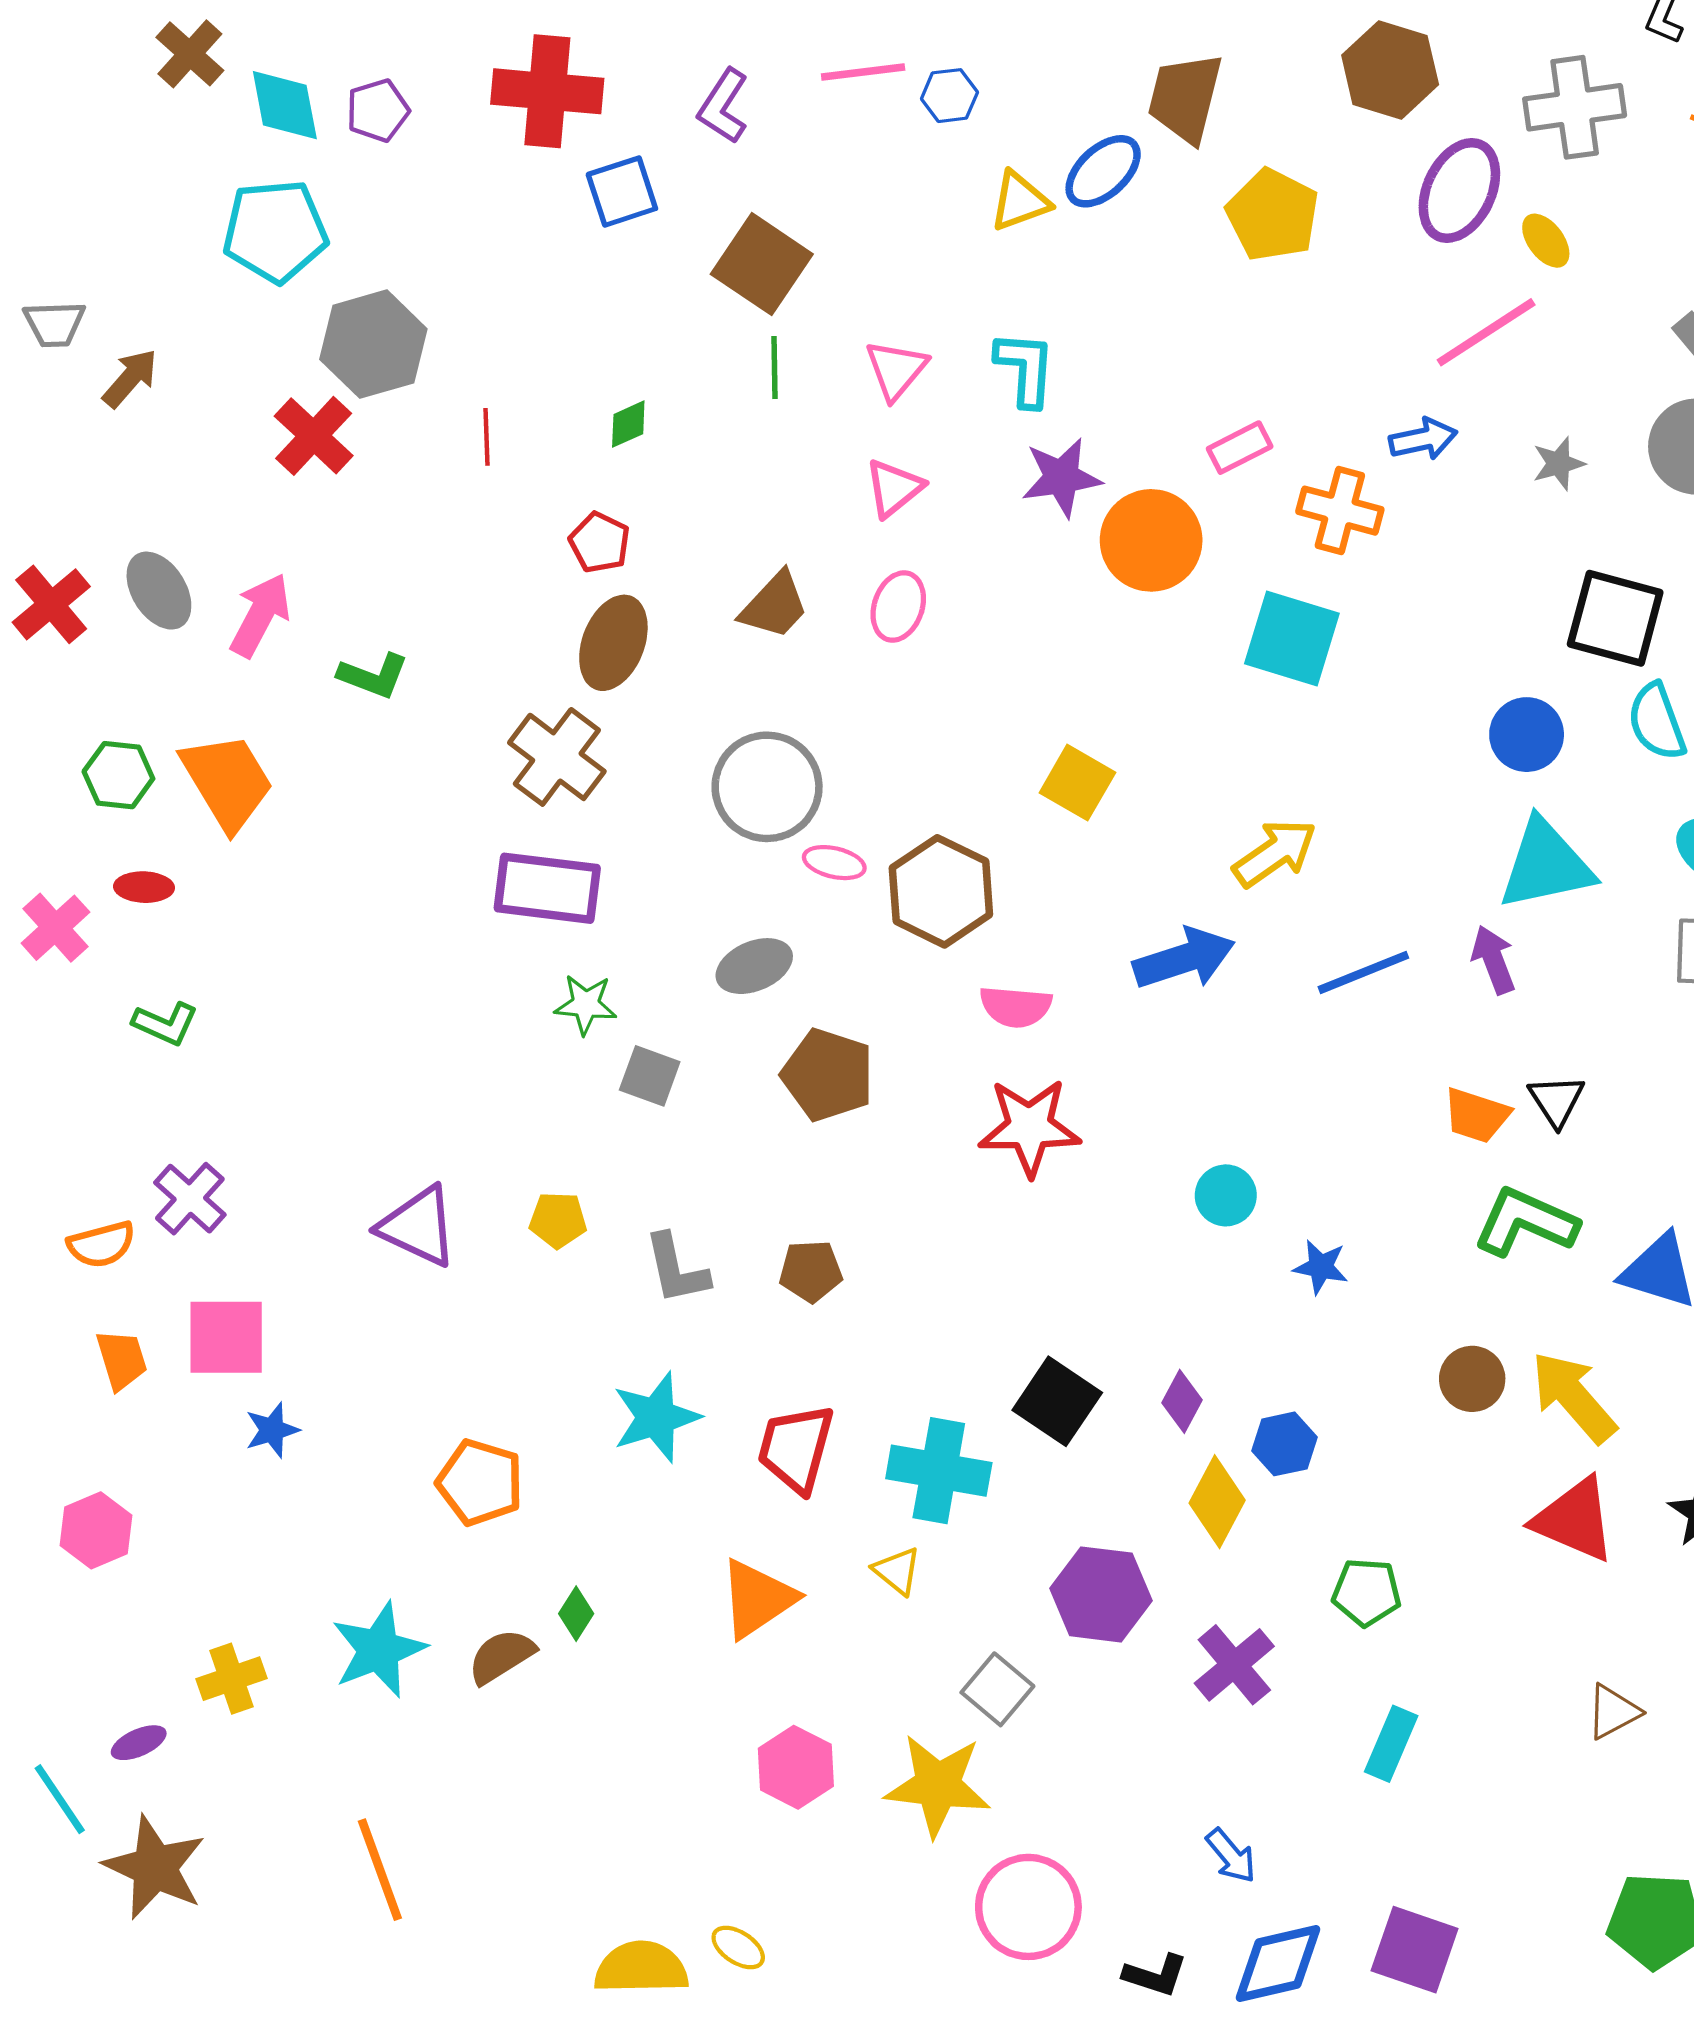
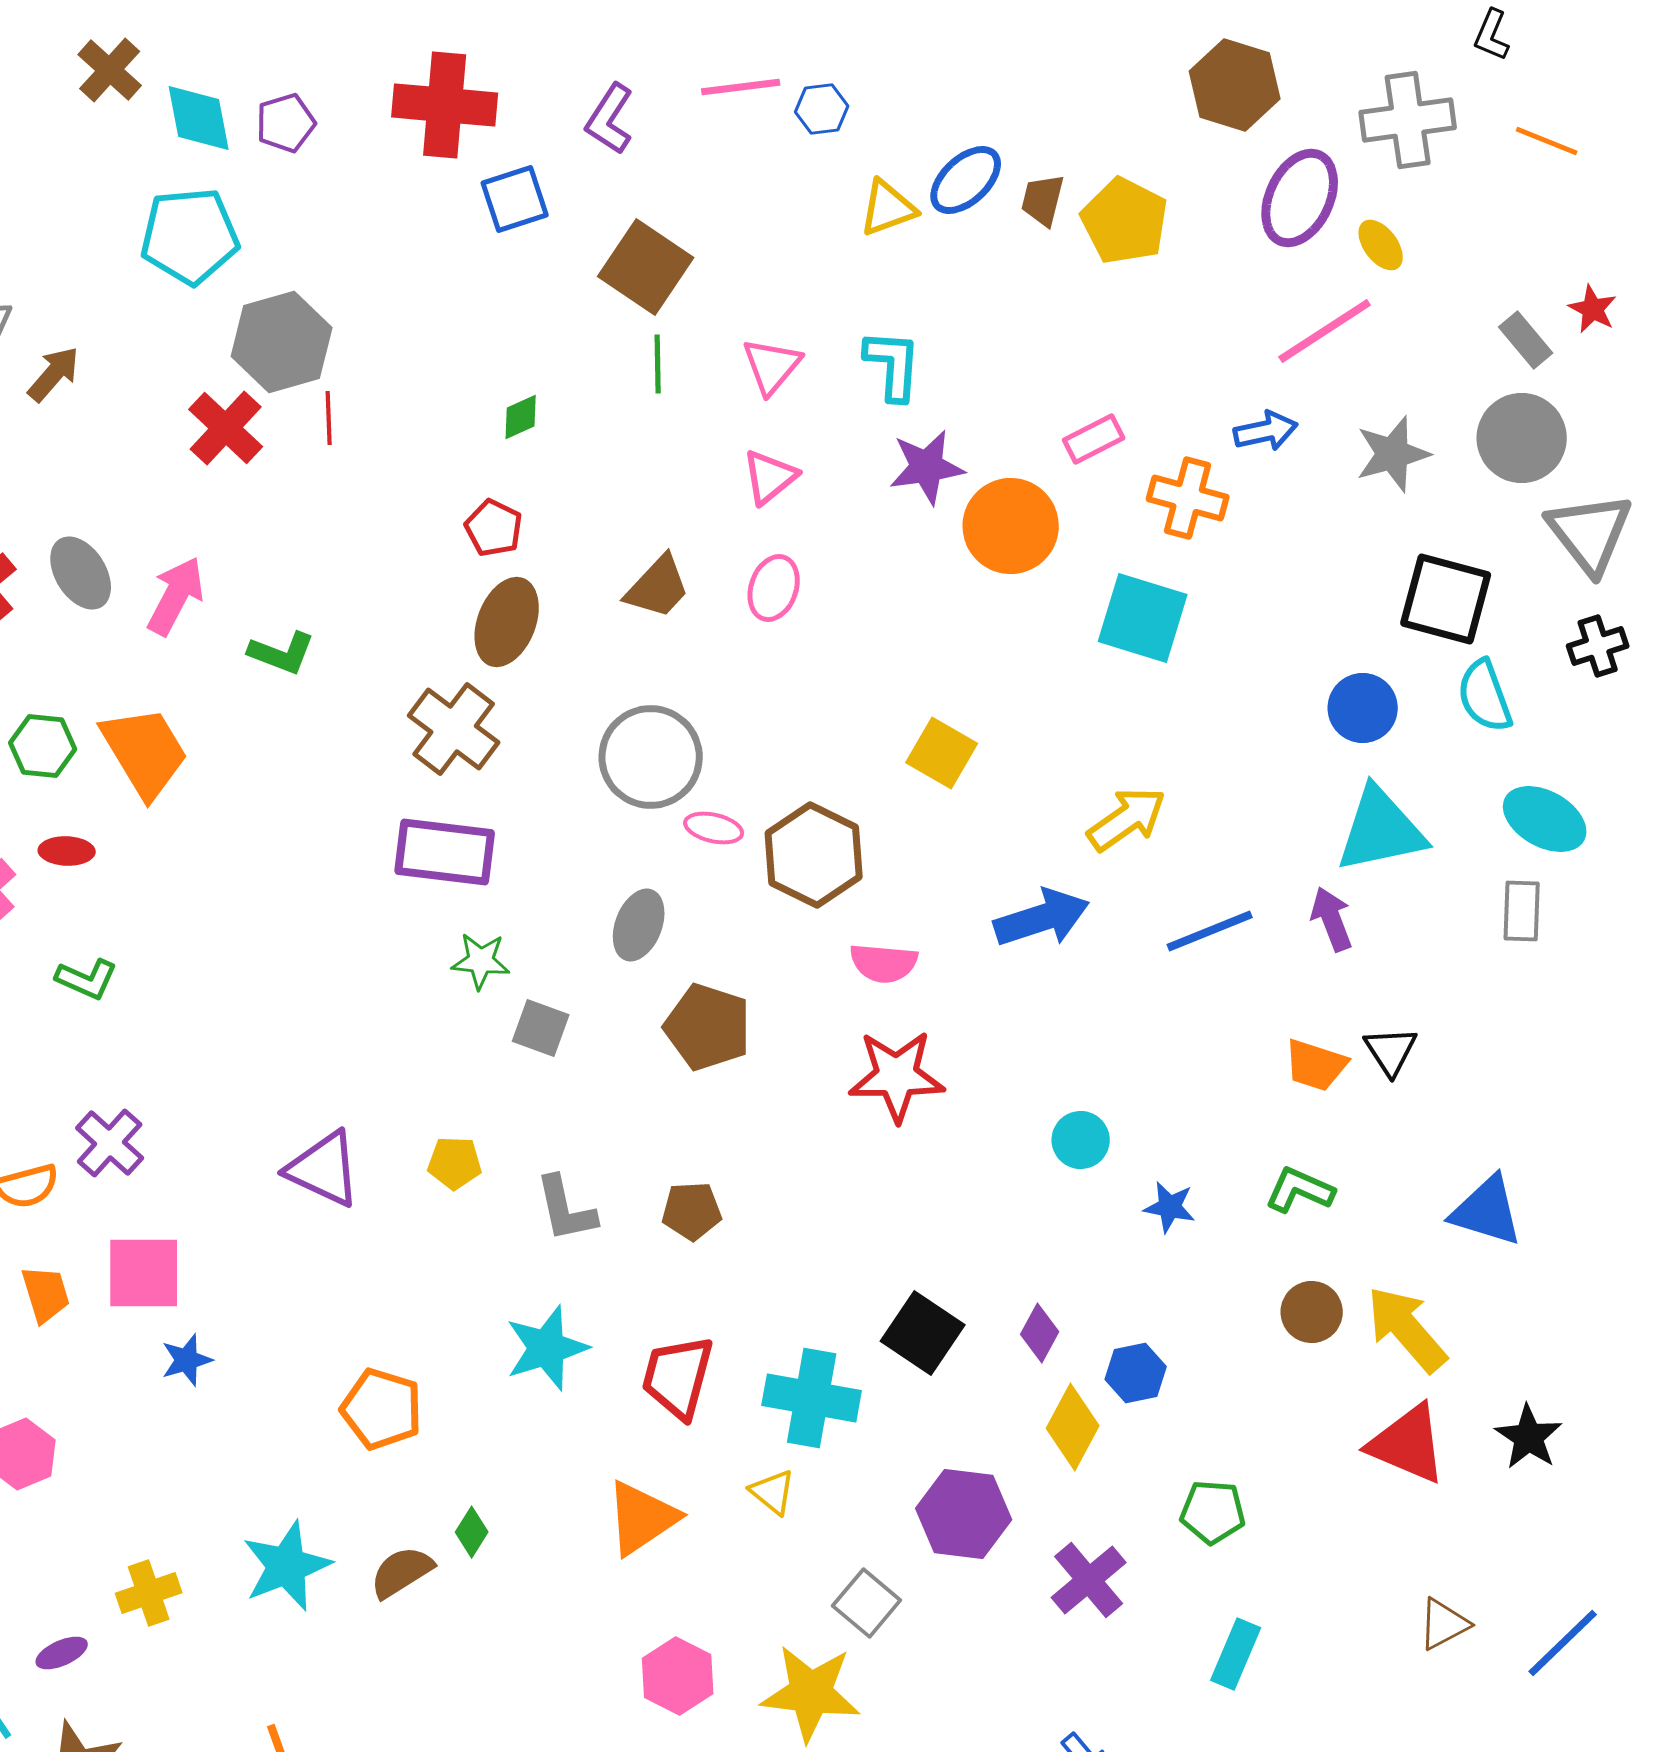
brown trapezoid: (1185, 98) -> (1043, 200), moved, size x0.6
red line: (486, 437) -> (329, 418), moved
gray star: (1559, 464) -> (1393, 454), size x1.5
gray ellipse: (754, 966) -> (639, 925), turned -46
green L-shape: (1526, 1222) -> (1300, 1190), moved, size x0.7

